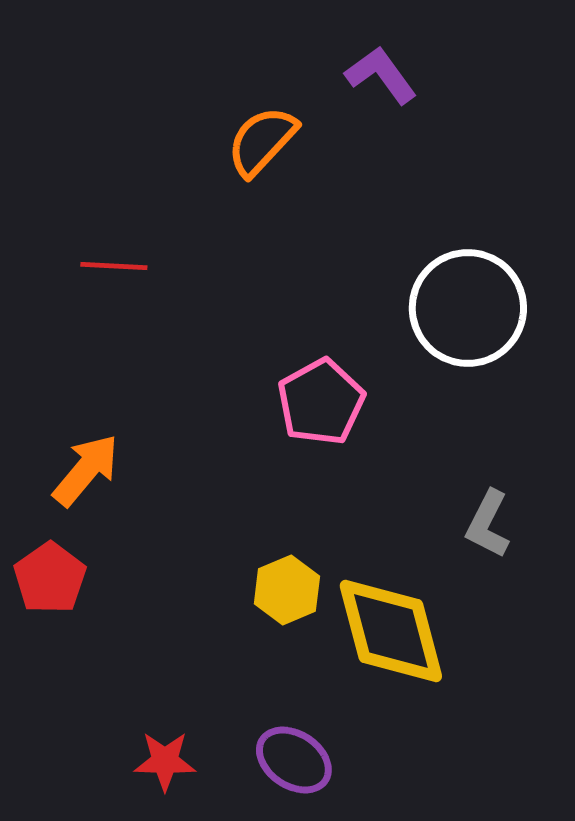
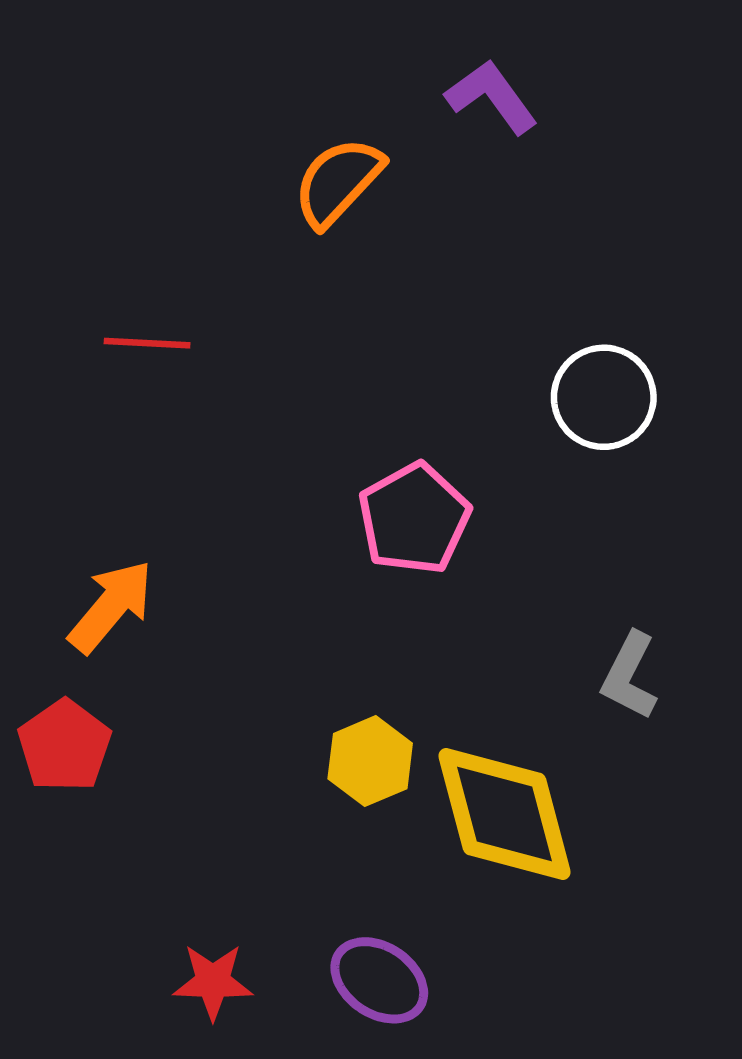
white circle: (468, 308) -> (604, 397), size x0.7

